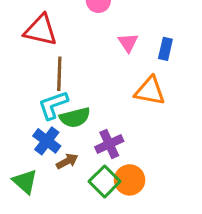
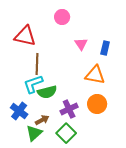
blue cross: (47, 141) -> (19, 111), moved
orange circle: (130, 180) -> (97, 104), moved
green triangle: (25, 181) -> (34, 133), moved, turned 36

